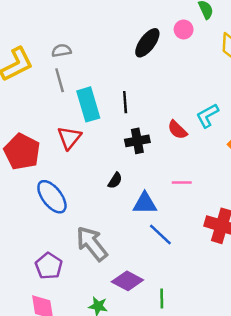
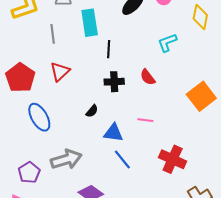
gray line: (60, 80) -> (53, 34), moved
cyan rectangle: (88, 104) -> (90, 23), moved
cyan L-shape: (207, 116) -> (167, 43), moved
gray arrow: (92, 244) -> (66, 159), turned 104

